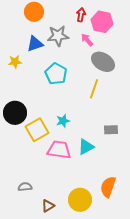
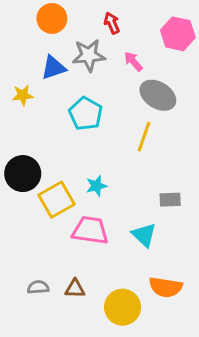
red arrow: (81, 15) -> (112, 23), moved, turned -32
pink hexagon: (102, 22) -> (178, 34), moved
cyan triangle: (86, 147) -> (144, 235), moved, turned -48
orange semicircle: (108, 187) -> (166, 287), turned -100
brown triangle: (48, 206) -> (75, 289), moved, turned 32

